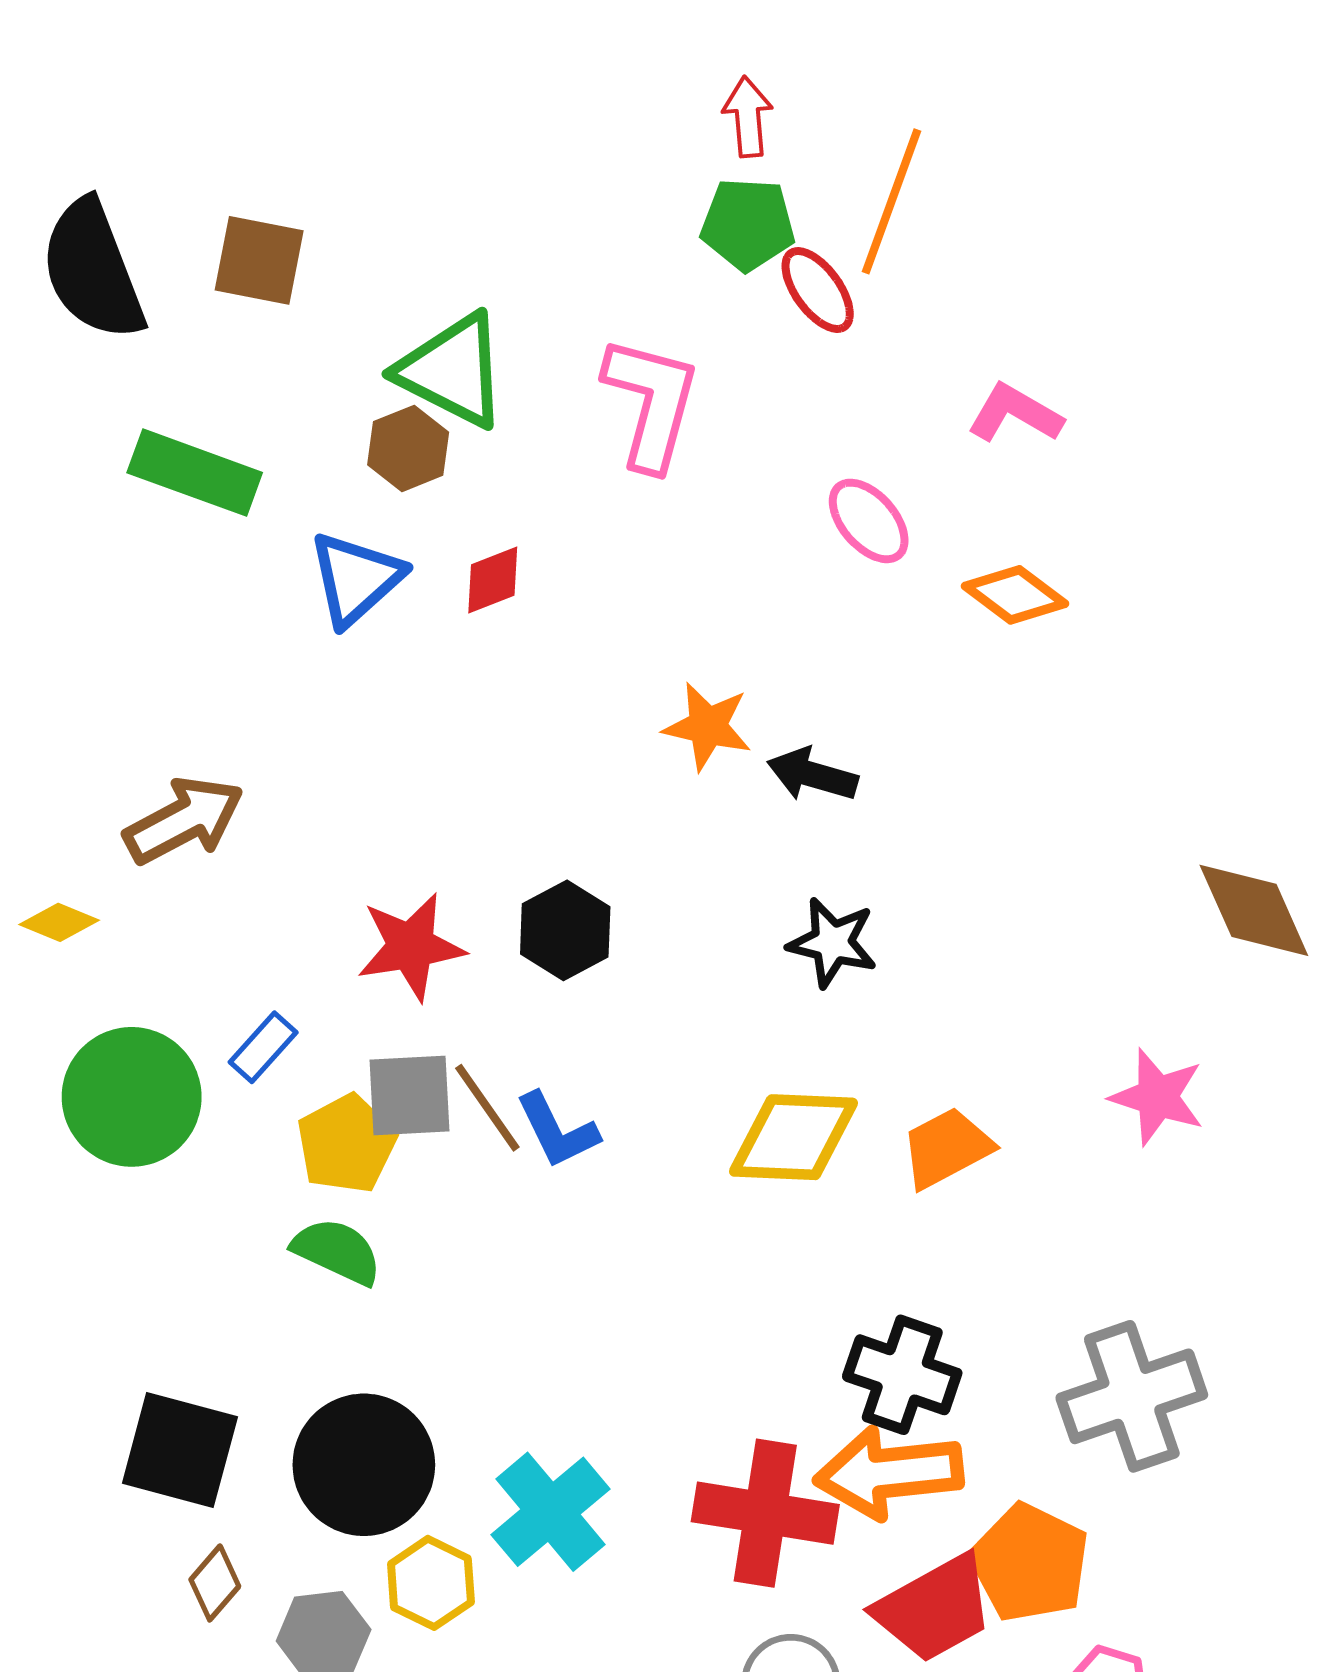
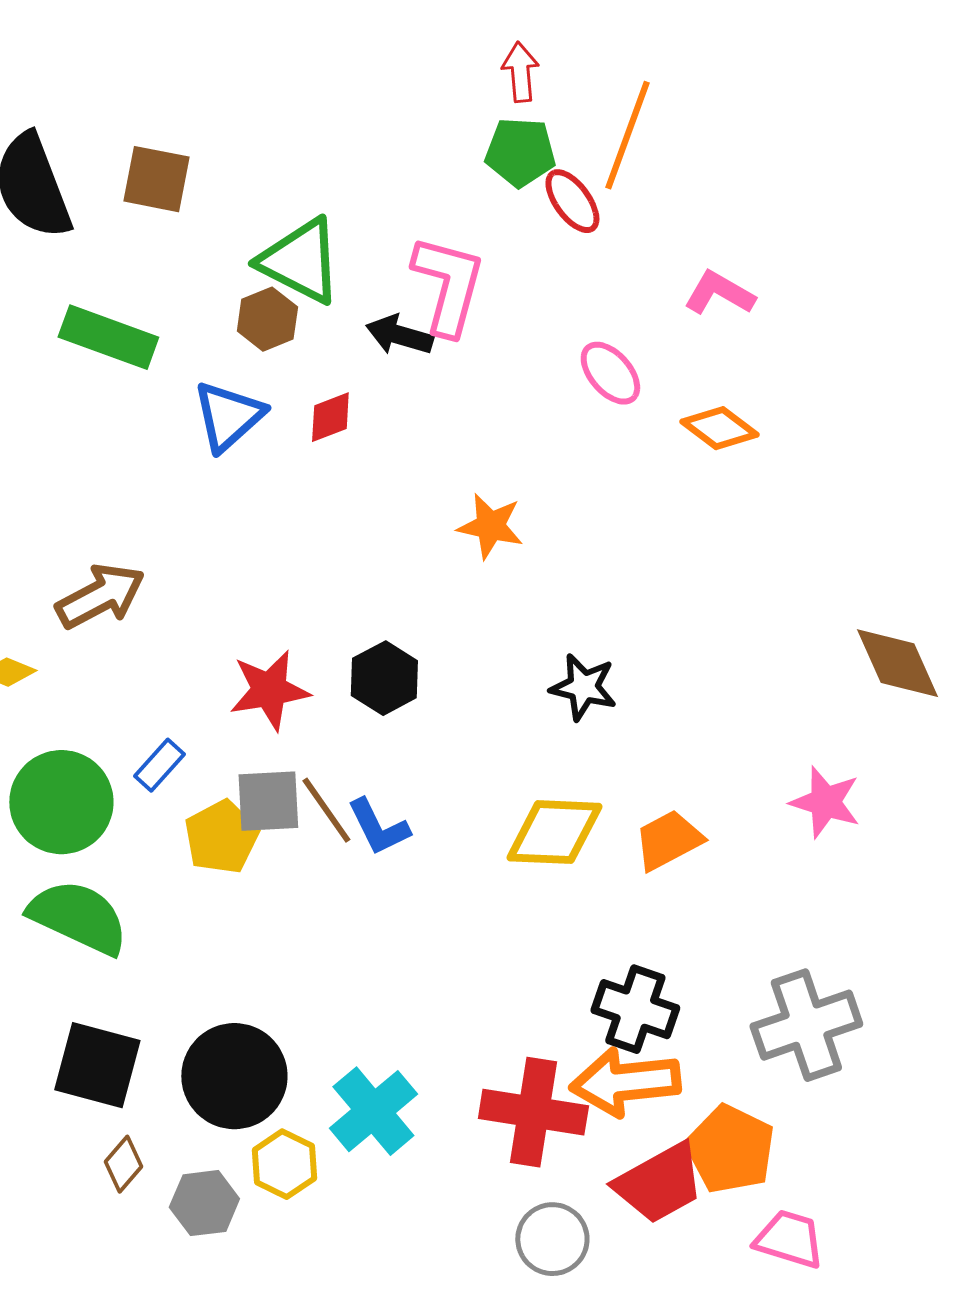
black arrow: (812, 775) -> (399, 335), moved
green semicircle: (337, 1251) -> (78, 917), moved, size x1.5

